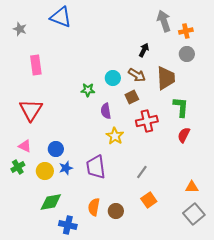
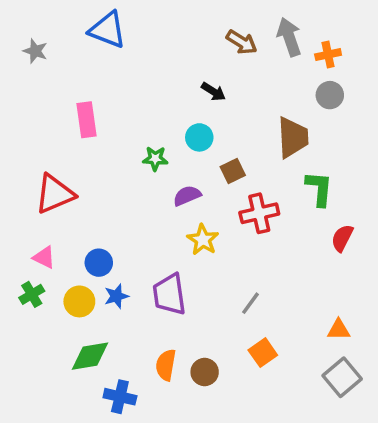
black arrow: (144, 50) -> (213, 92), moved, turned 96
pink rectangle: (36, 65) -> (86, 120), moved
brown arrow: (137, 75) -> (242, 42), moved
red triangle: (31, 110) -> (55, 194), turned 35
purple semicircle: (106, 111) -> (187, 196), turned 77
red semicircle: (184, 135) -> (342, 238), moved

